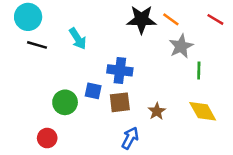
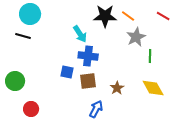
cyan circle: (28, 17) -> (30, 14), moved
cyan arrow: (78, 39) -> (80, 34), moved
green circle: (65, 102) -> (15, 81), moved

